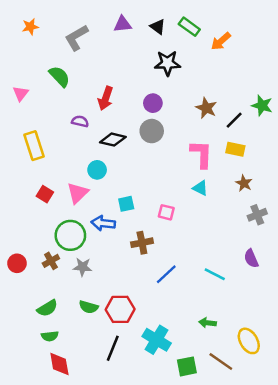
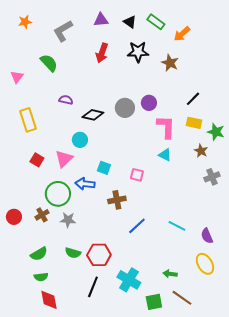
red arrow: (106, 98) -> (102, 53), moved
purple circle: (153, 103) -> (149, 103), moved
green star: (262, 106) -> (216, 132), moved
brown star: (206, 108) -> (170, 63), moved
cyan square: (126, 204) -> (104, 168), turned 32
purple semicircle: (251, 258) -> (207, 236), moved
green arrow: (207, 323) -> (170, 274), moved
yellow ellipse: (249, 341) -> (205, 264), moved

